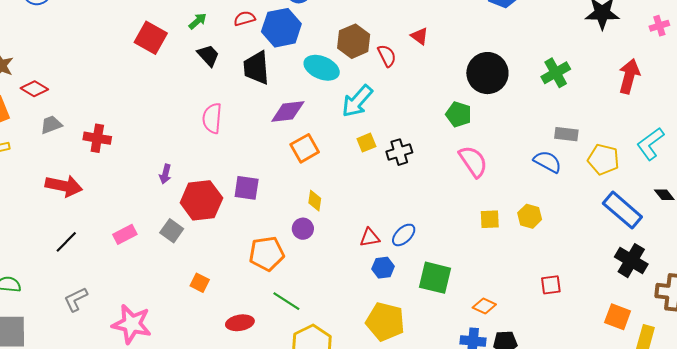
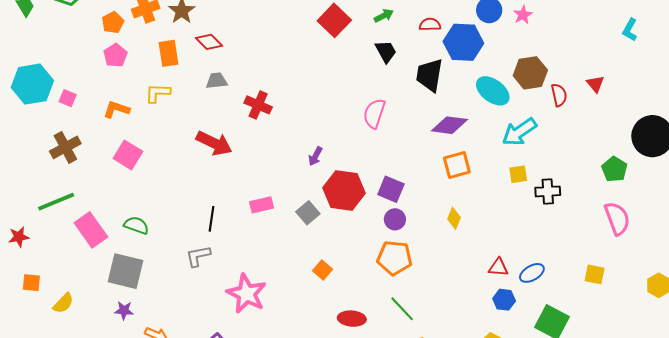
yellow square: (490, 219) -> (595, 274), moved
purple circle: (303, 229) -> (395, 219), moved
black line: (66, 242) -> (211, 219), moved, turned -50

